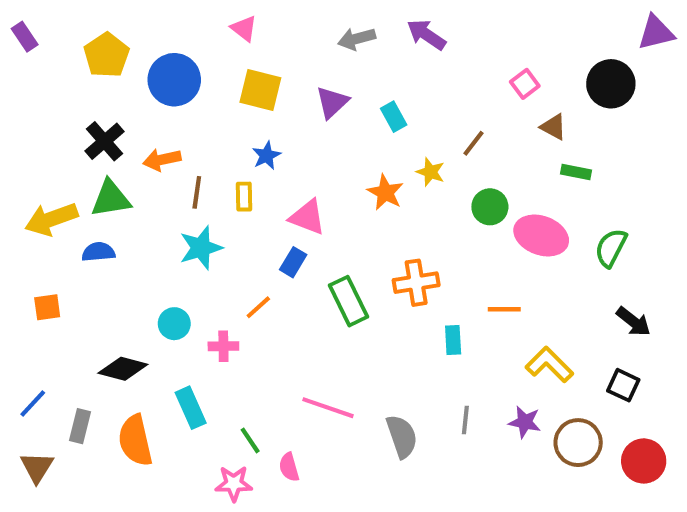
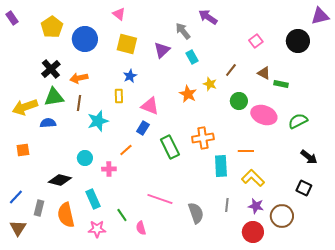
gray arrow: (357, 39) -> (183, 31), moved, turned 66
brown triangle: (553, 127) -> (264, 73), moved
brown line: (197, 192) -> (79, 103), moved
green semicircle: (611, 248) -> (298, 121), turned 36
cyan rectangle: (453, 340) -> (221, 166), size x1.5
yellow L-shape: (549, 365) -> (253, 178), moved
red circle: (644, 461) -> (253, 232), moved
pink star: (234, 484) -> (97, 229), moved

